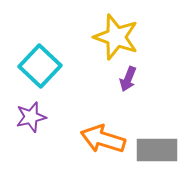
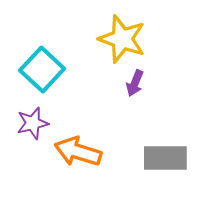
orange arrow: (103, 139) -> (78, 152), moved

